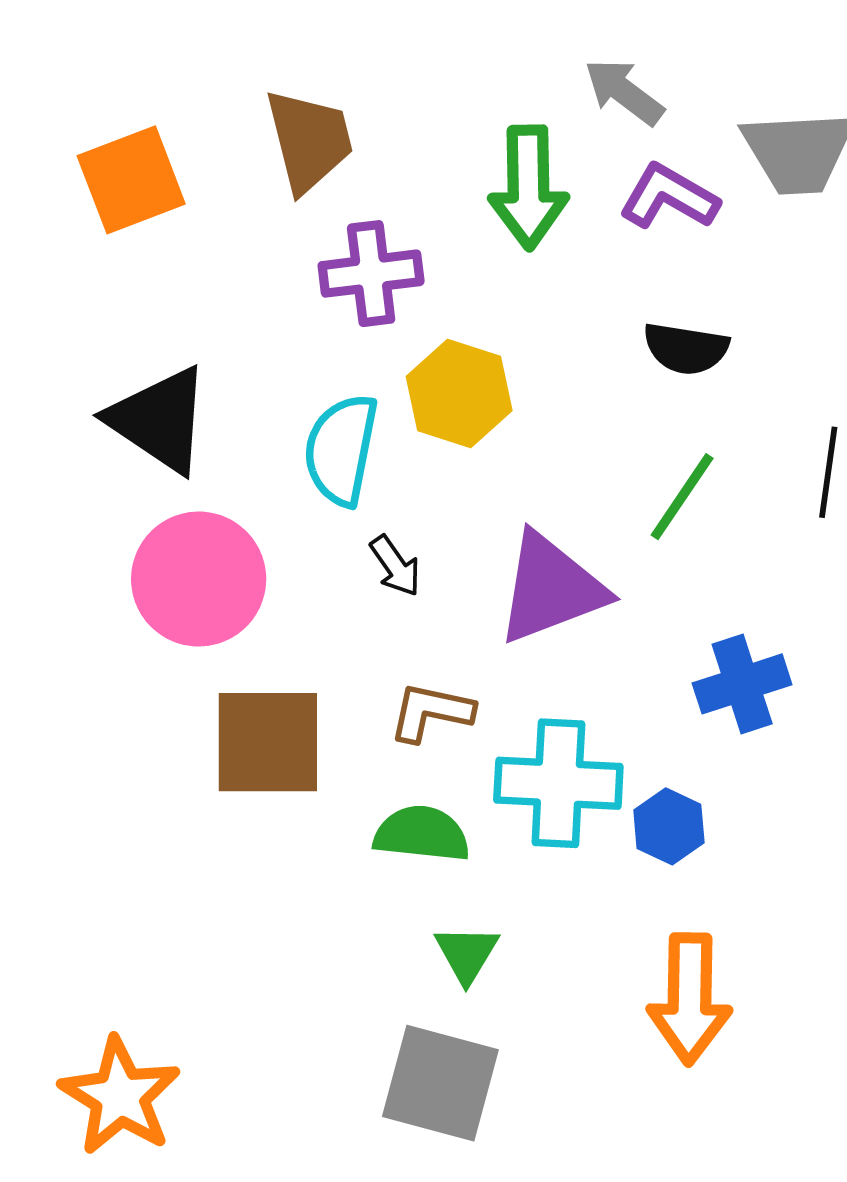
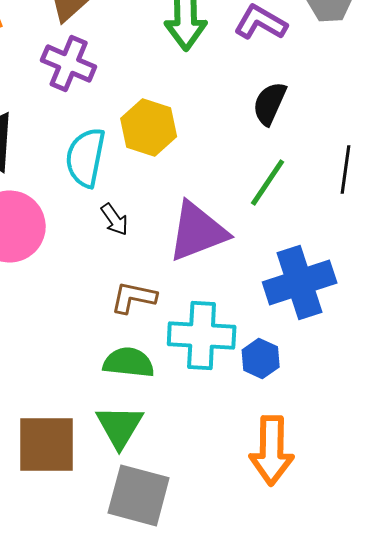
purple cross: (371, 274) -> (69, 63), moved, turned 30
black semicircle: (686, 349) -> (270, 103), turned 105
blue cross: (742, 684) -> (300, 282), size x1.4
brown square: (268, 742) -> (47, 444), moved
green triangle: (467, 954) -> (120, 426), moved, size x1.4

